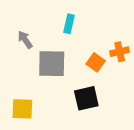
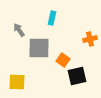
orange square: (96, 62) -> (63, 60), moved
black square: (86, 98) -> (77, 76), moved

